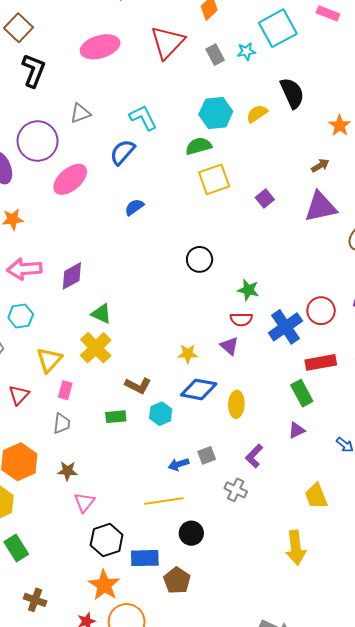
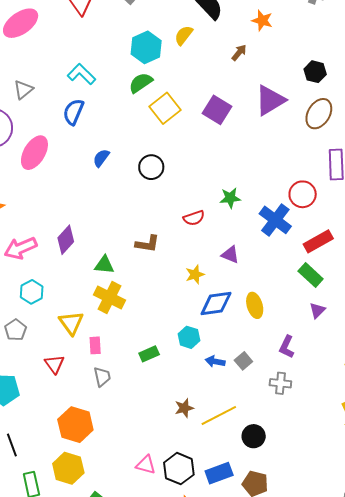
brown arrow: (320, 166) -> (239, 53), moved
purple square: (265, 199) -> (217, 110), size x1.6
black circle: (200, 259) -> (151, 167), moved
red semicircle: (241, 319) -> (194, 218), moved
brown L-shape: (138, 386) -> (147, 244), moved
blue arrow: (179, 464) -> (215, 361), moved, turned 48
brown star: (67, 471) -> (184, 408), moved
pink triangle: (84, 502) -> (146, 465), moved, turned -35

